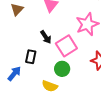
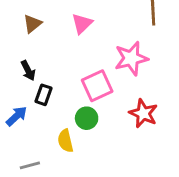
black arrow: (46, 37) -> (28, 71), moved
yellow semicircle: (50, 86) -> (65, 141), turned 49

